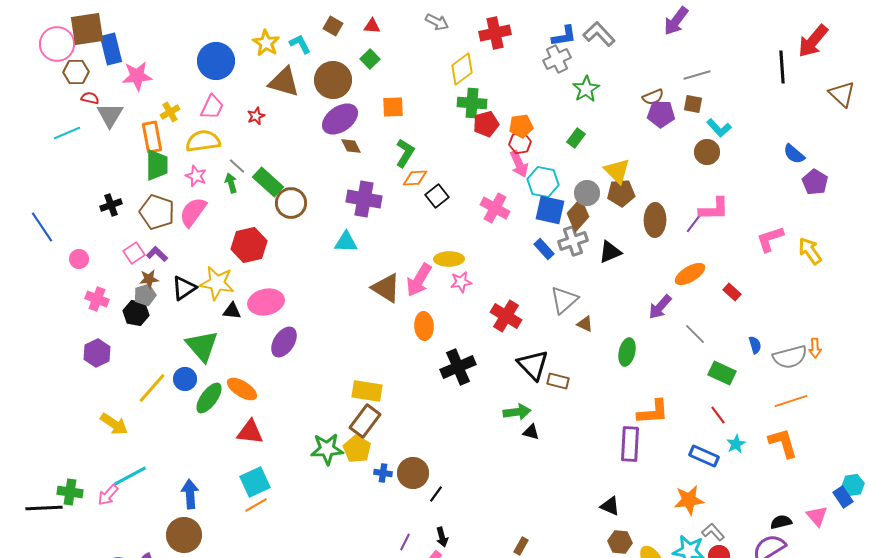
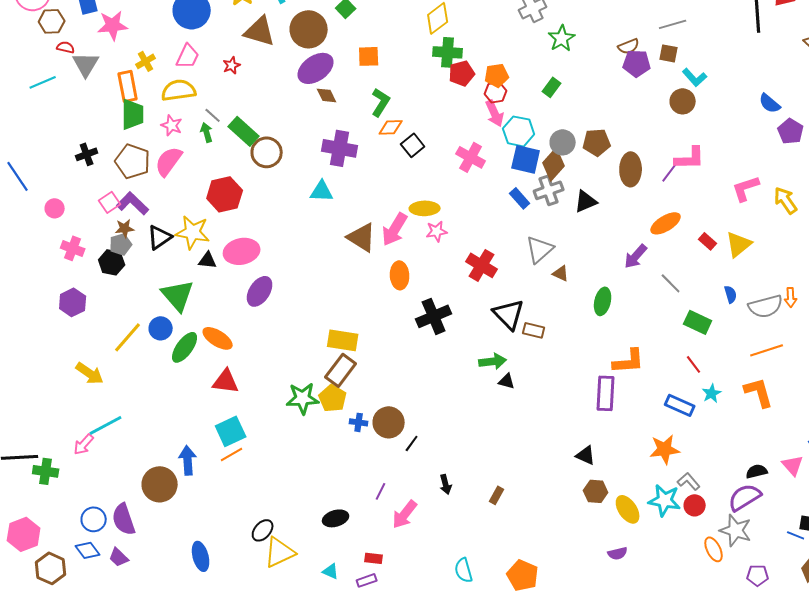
yellow triangle: (617, 171) -> (739, 244), moved, turned 36
purple L-shape: (157, 254) -> (133, 203), size x1.5
green cross: (70, 492) -> (46, 471), moved
blue arrow: (190, 494) -> (188, 460), moved
black arrow: (442, 537) -> (446, 484), moved

